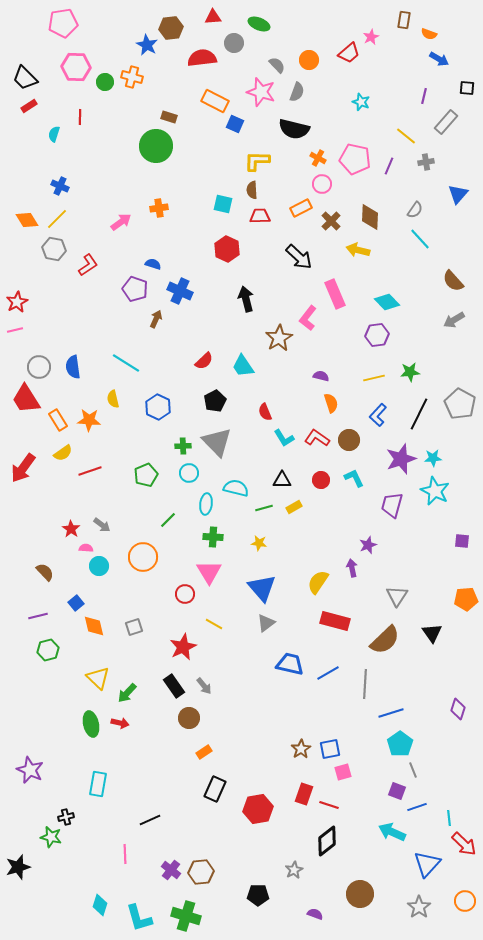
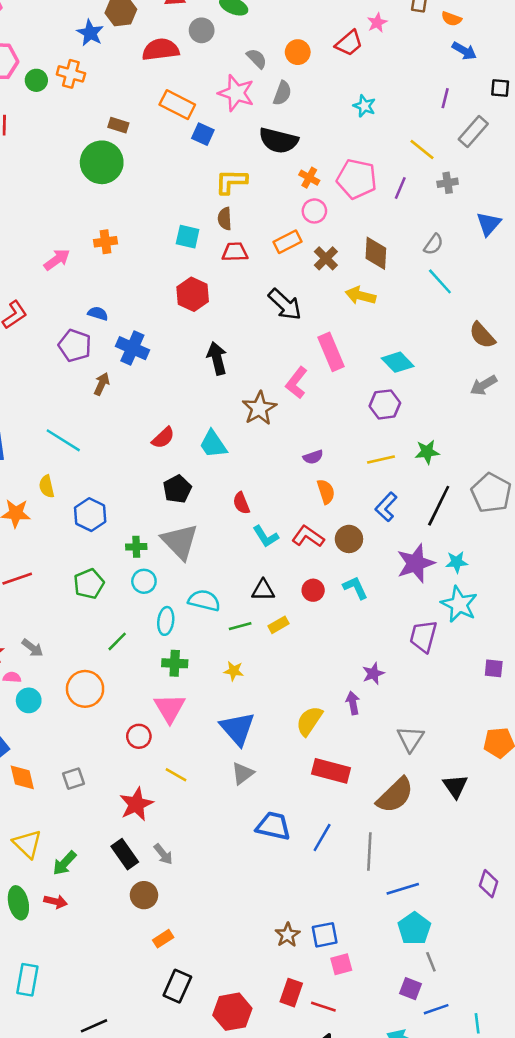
purple semicircle: (321, 376) -> (313, 457), turned 147
blue hexagon: (158, 407) -> (90, 515), moved
purple trapezoid: (392, 505) -> (423, 636), moved
blue line: (328, 673) -> (322, 837), turned -30

